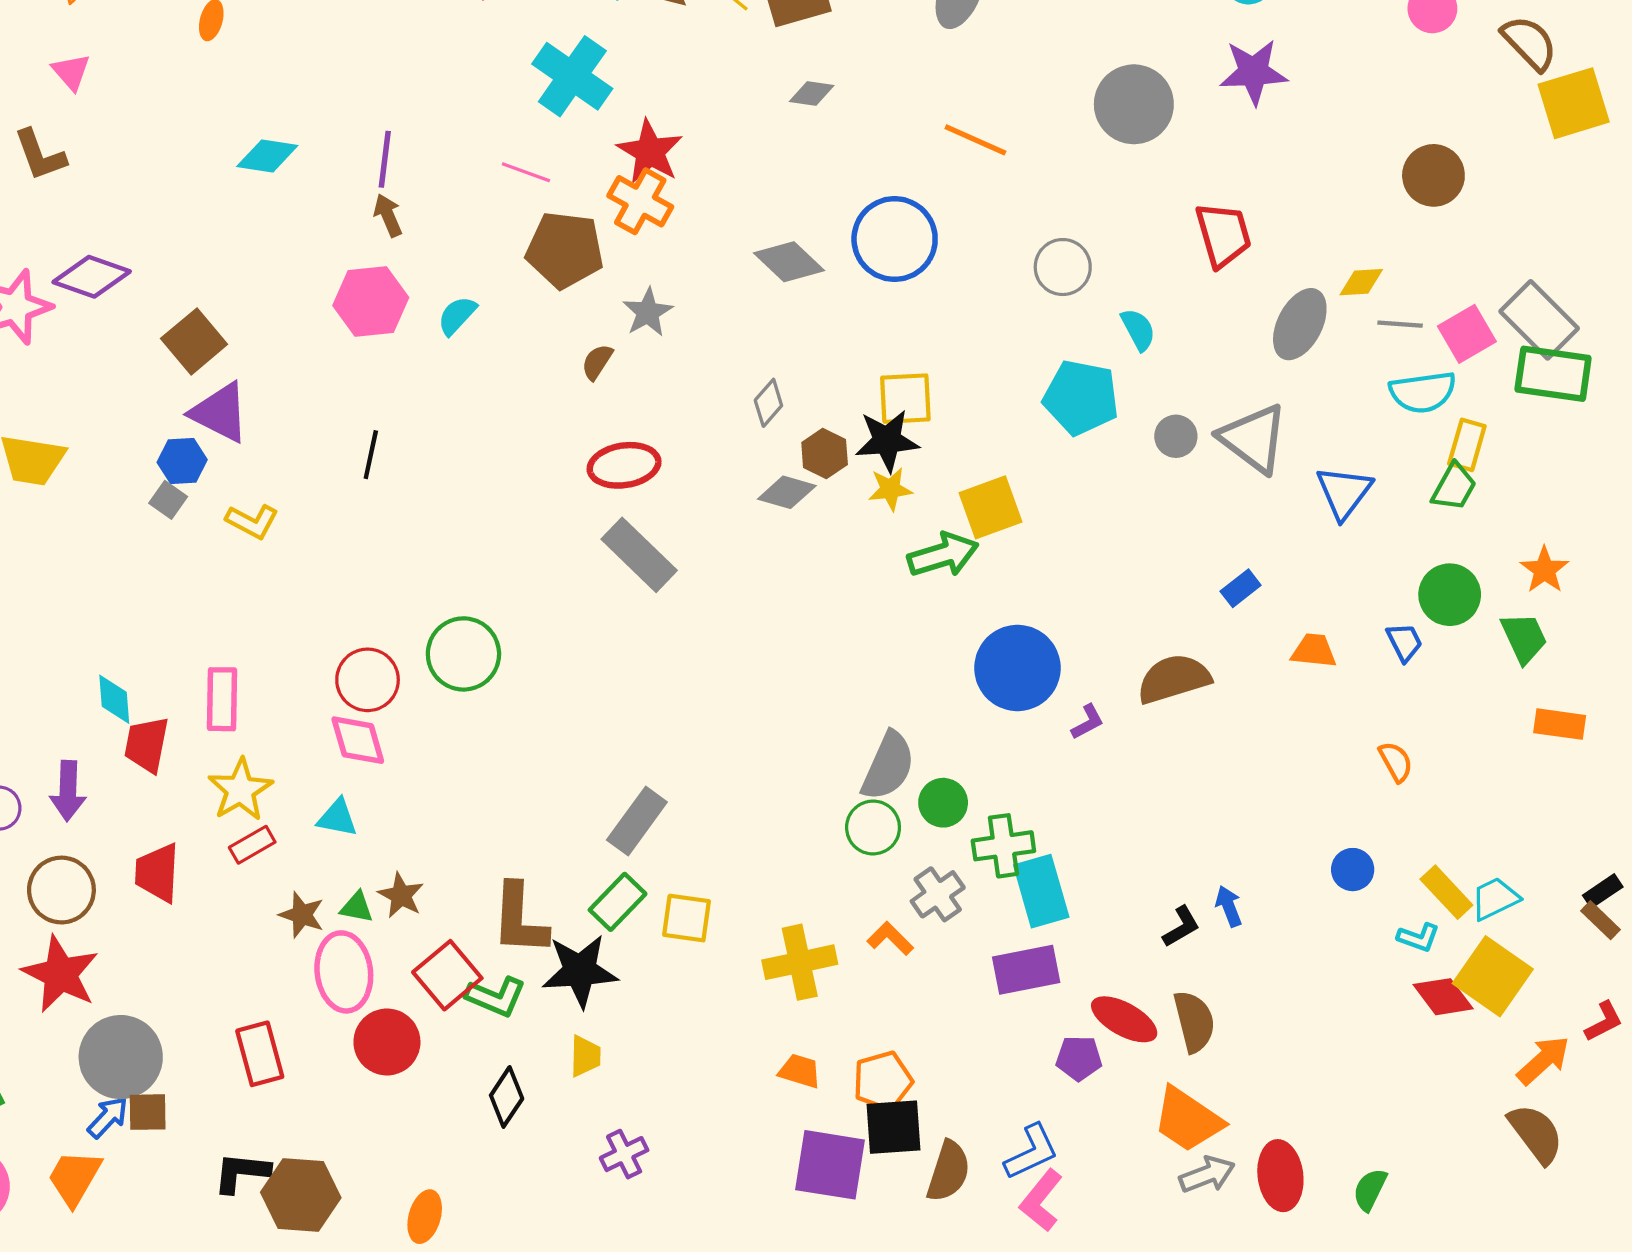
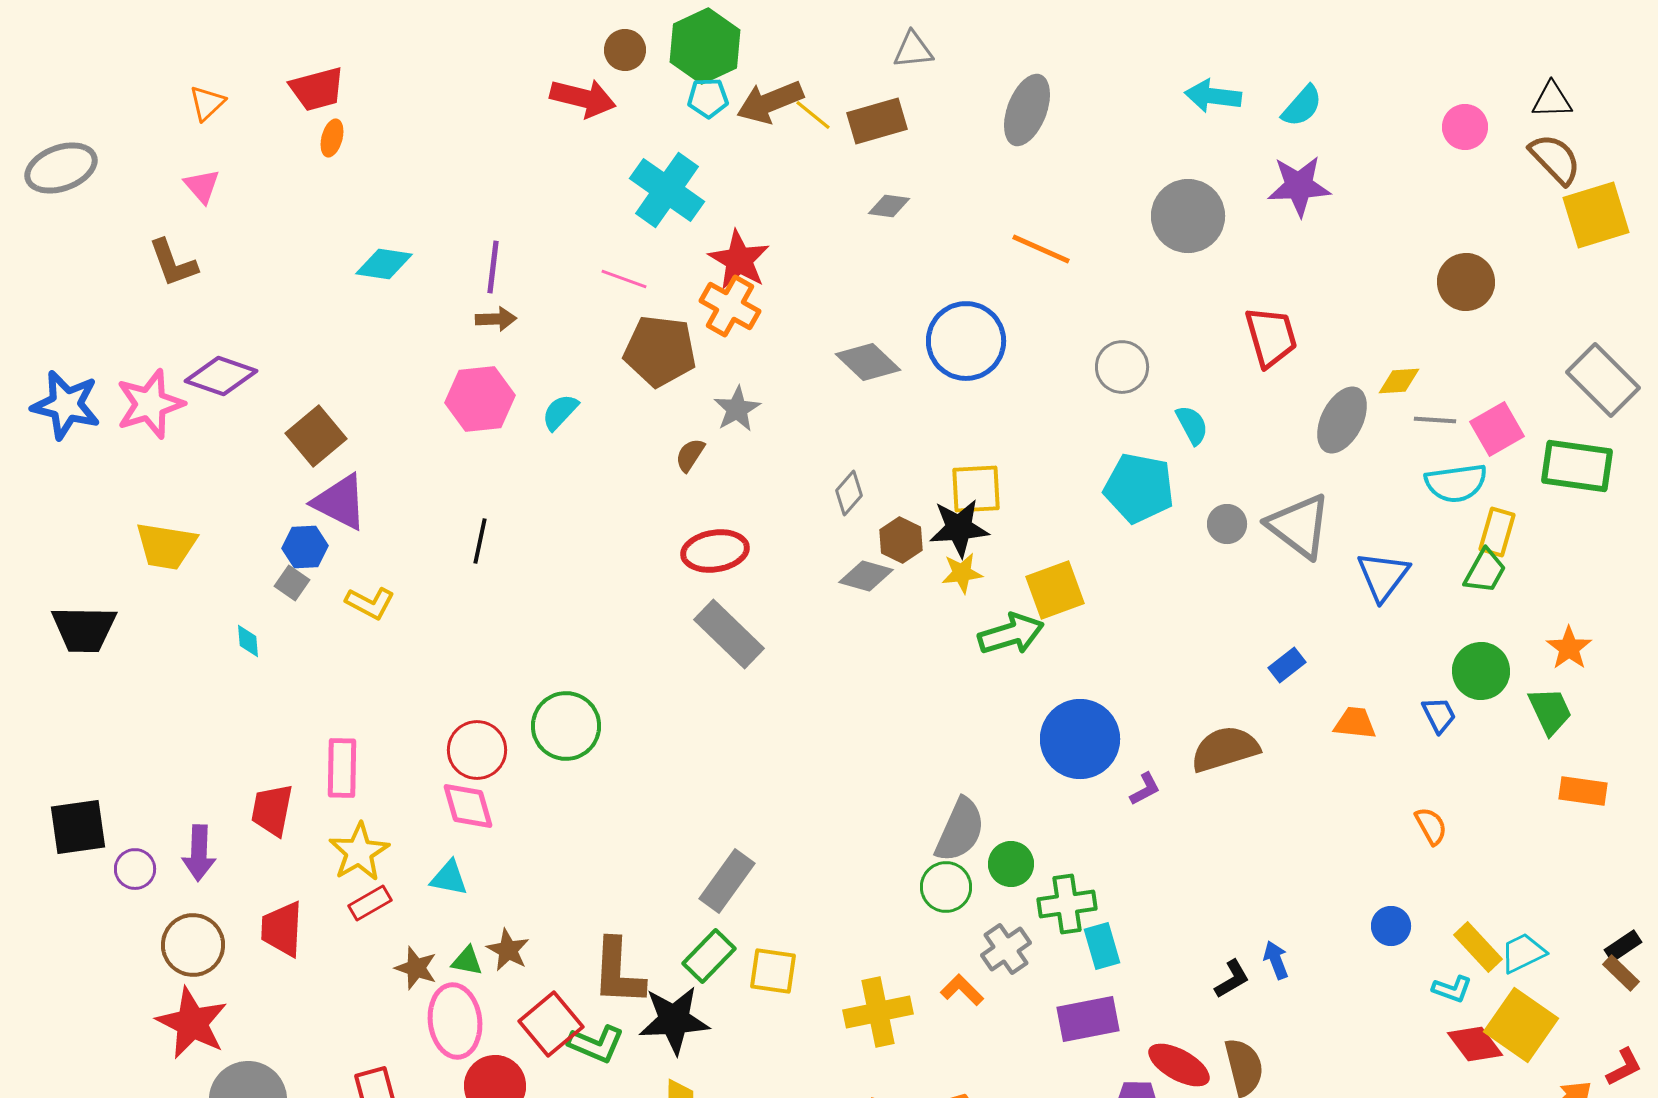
brown arrow: (388, 215) -> (496, 319), turned 111
gray rectangle: (1539, 320) -> (1603, 380), moved
cyan diamond: (114, 699) -> (248, 641), moved, size x0.7
cyan rectangle: (1041, 891) -> (1102, 946), size x0.7

